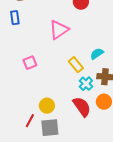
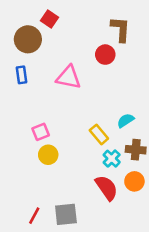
pink triangle: (59, 30) -> (68, 77), moved, turned 45
yellow circle: (47, 106) -> (48, 155), moved
red line: (30, 121) -> (34, 216), moved

